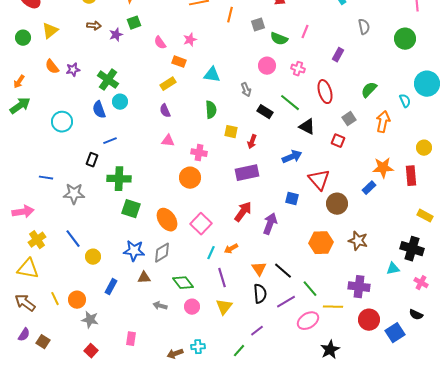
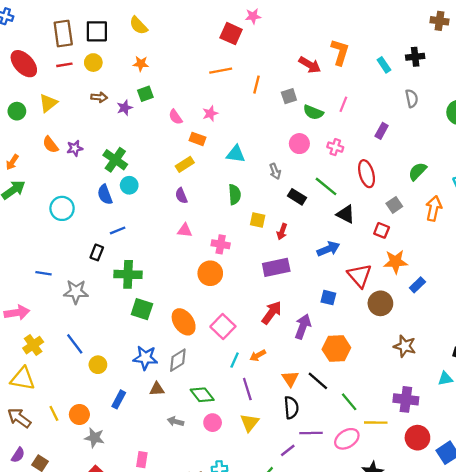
orange star: (383, 168) -> (395, 262), moved
orange hexagon: (321, 243) -> (336, 349), moved
purple line: (286, 302) -> (311, 433), moved, turned 30

